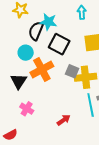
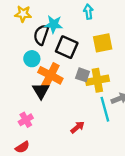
orange cross: (42, 69) -> (50, 75), turned -30
black triangle: (19, 81) -> (41, 91), moved
pink cross: (27, 109) -> (26, 120), moved, turned 32

